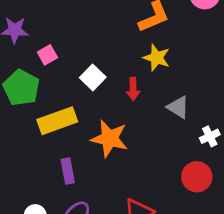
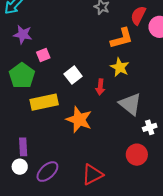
gray triangle: (178, 107) -> (130, 104), size x1.4
purple rectangle: (68, 171) -> (23, 147), moved

